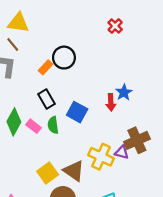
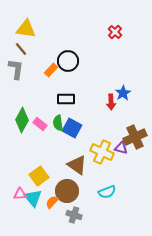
black rectangle: (47, 99) -> (66, 99), moved, turned -60
blue square: (77, 112) -> (72, 128), moved
yellow square: (48, 173) -> (39, 176), moved

